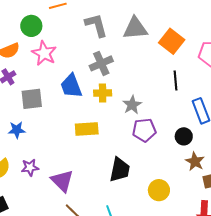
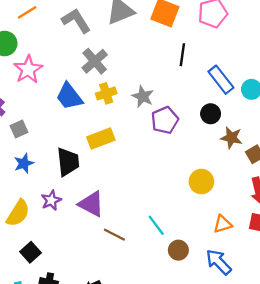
pink star: (44, 53) -> (28, 69), turned 30
black line: (175, 80) -> (182, 55), turned 30
gray square: (32, 99) -> (19, 129), moved, size x0.7
black trapezoid: (120, 170) -> (68, 162), moved

